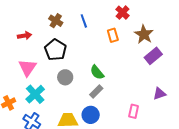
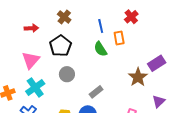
blue line: (84, 21) -> (101, 26), moved
brown star: (144, 34) -> (138, 77), moved
green semicircle: (97, 72) -> (100, 49), moved
purple triangle: (160, 94) -> (159, 101), turned -32

